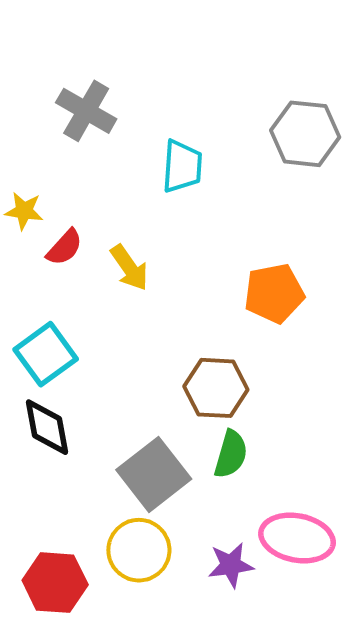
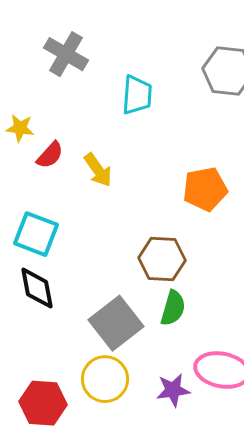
cyan square: (46, 354) -> (36, 234), turned -33

